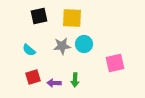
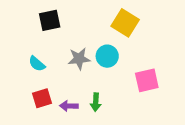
yellow square: (72, 18) -> (125, 23), moved, turned 30

